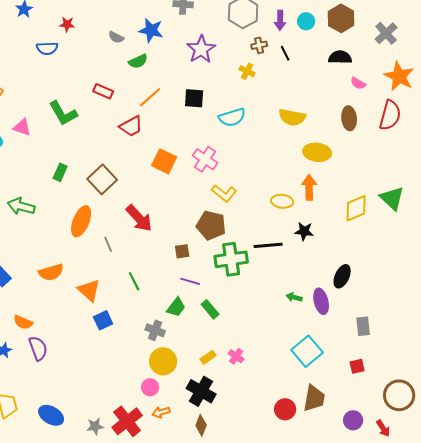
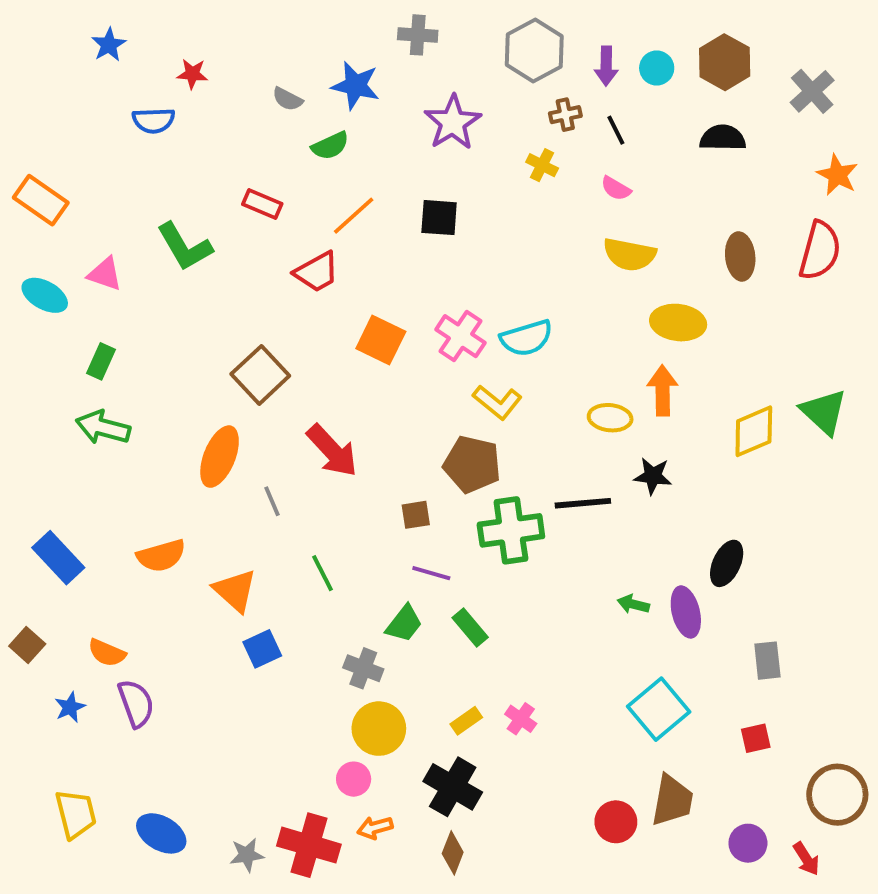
orange star: (399, 76) -> (837, 175), size x0.7
pink semicircle: (358, 83) -> (616, 188), moved
cyan semicircle: (232, 117) -> (527, 338), moved
green rectangle: (60, 172) -> (101, 361), moved
red cross: (127, 421) -> (309, 845), turned -36

